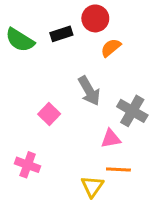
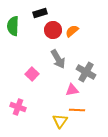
red circle: (95, 18) -> (53, 30), moved
black rectangle: (61, 34) -> (40, 13), moved
green semicircle: (20, 40) -> (13, 26), turned 60

